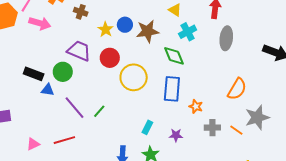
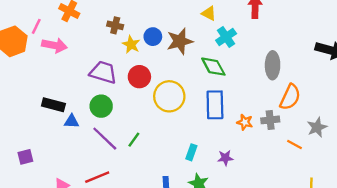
brown cross: (81, 12) -> (115, 25), moved
gray ellipse: (226, 38) -> (273, 65), moved
green circle: (63, 72) -> (101, 106), moved
gray star: (257, 117) -> (317, 127), size x0.7
gray cross: (212, 128) -> (270, 120), moved

